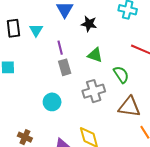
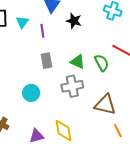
purple line: (60, 48) -> (42, 31), moved
green triangle: (95, 55) -> (78, 62), moved
green semicircle: (121, 75) -> (102, 63), moved

